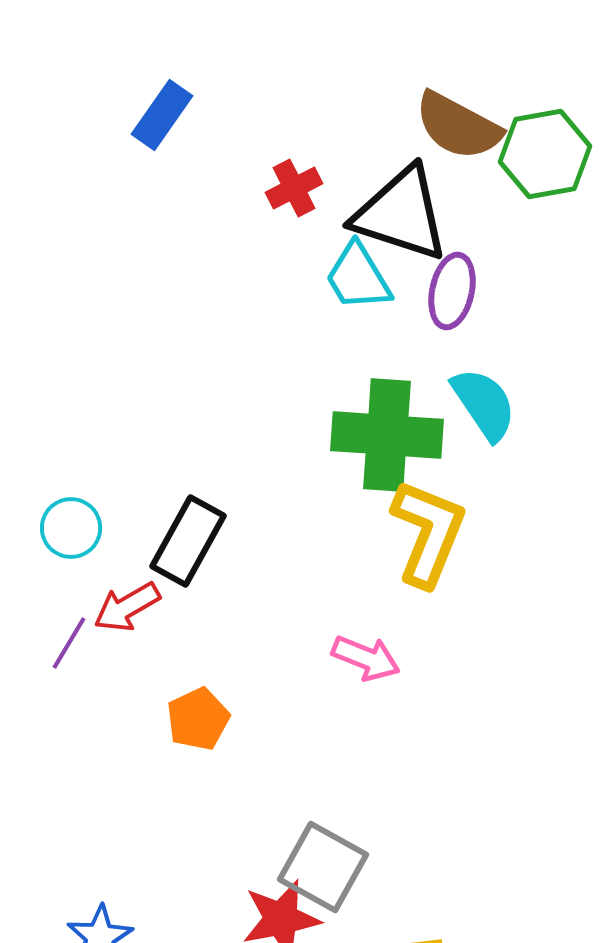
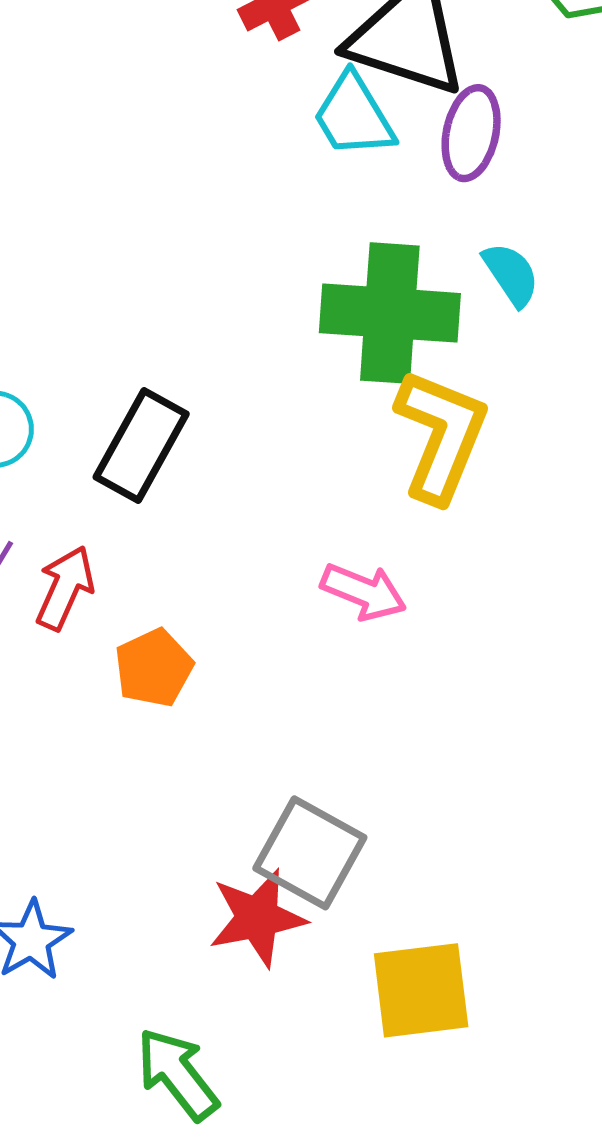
cyan semicircle: (484, 404) -> (511, 274), size x0.7
red arrow: (127, 607) -> (65, 588), moved, turned 144

